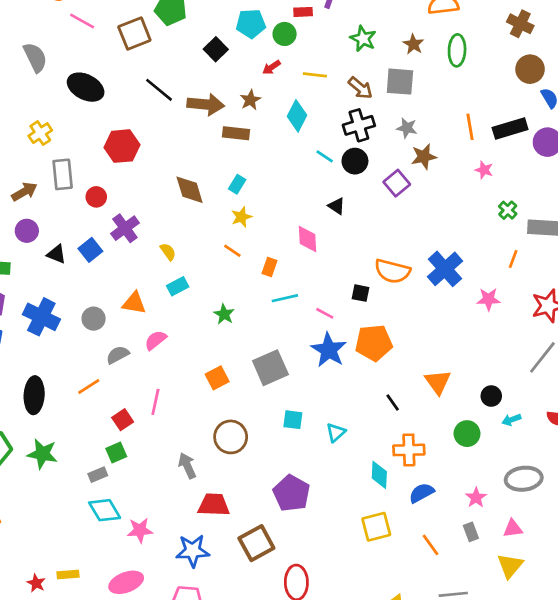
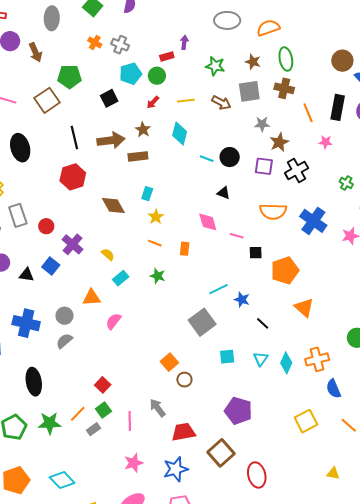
brown cross: (520, 24) -> (284, 88), moved
black square: (216, 49) -> (109, 98), turned 30
black ellipse: (86, 87) -> (20, 148), turned 60
black line: (159, 90) -> (74, 137), turned 50
black cross: (359, 125) -> (297, 171), moved
black rectangle: (510, 129) -> (338, 107), turned -50
red hexagon: (122, 146) -> (73, 177), moved
purple square: (397, 183) -> (264, 166), turned -30
green cross: (508, 210) -> (346, 183), moved
orange semicircle: (392, 271) -> (273, 211), moved
cyan line: (285, 298) -> (218, 289), moved
pink line: (325, 313) -> (237, 236), moved
green star: (224, 314) -> (158, 276), moved
orange pentagon: (374, 343) -> (285, 270), moved
blue star: (329, 350) -> (242, 300), size x0.6
gray semicircle: (118, 355) -> (64, 341), moved
orange square: (217, 378) -> (169, 362), moved
orange triangle: (438, 382) -> (304, 308), moved
orange line: (89, 386) -> (78, 414), moved
pink line: (155, 402) -> (130, 421), moved
black line: (393, 403) -> (263, 323), moved
brown circle: (231, 437) -> (184, 380), size x0.6
cyan diamond: (379, 475) -> (286, 363), moved, turned 35
blue semicircle: (422, 493) -> (333, 389), turned -72
cyan diamond: (105, 510) -> (62, 480), moved

